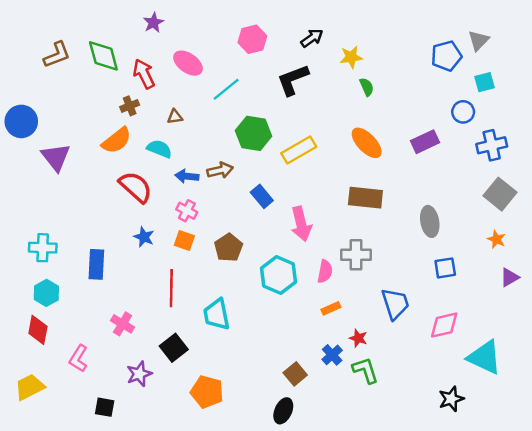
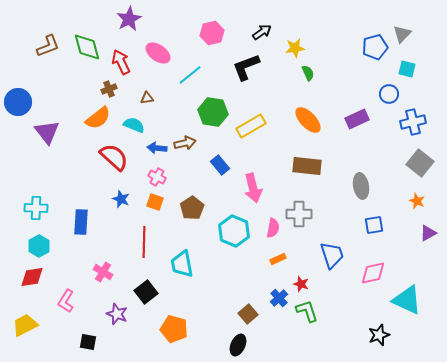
purple star: (153, 23) -> (129, 19), size x1.4
cyan square: (485, 82) -> (407, 69), turned 30
red diamond: (38, 330) -> (32, 277), turned 70
purple star: (139, 374) -> (117, 314), turned -30

